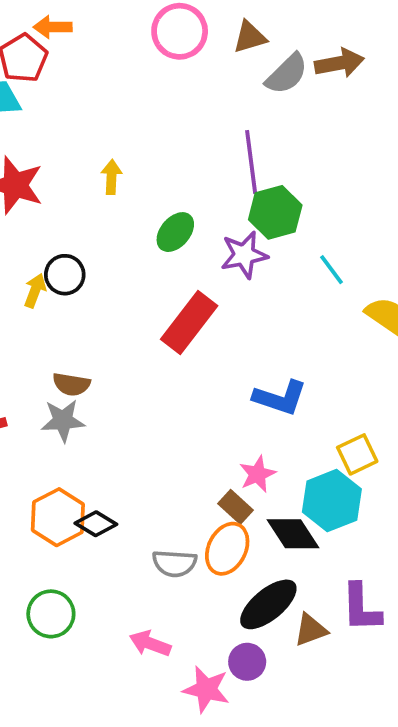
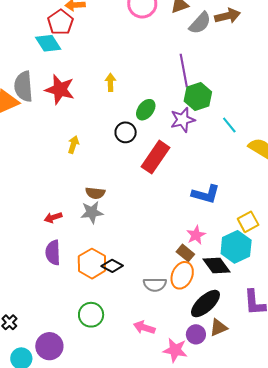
black circle: (65, 275) -> (126, 132), moved
brown triangle: (311, 630) -> (218, 328), moved

